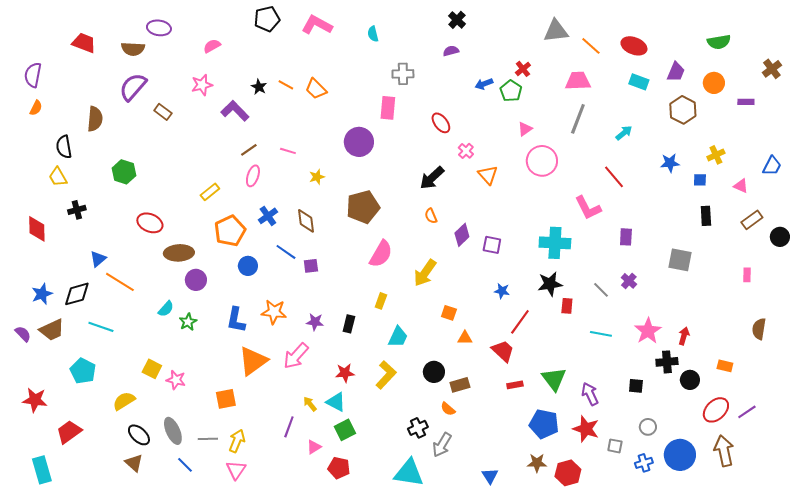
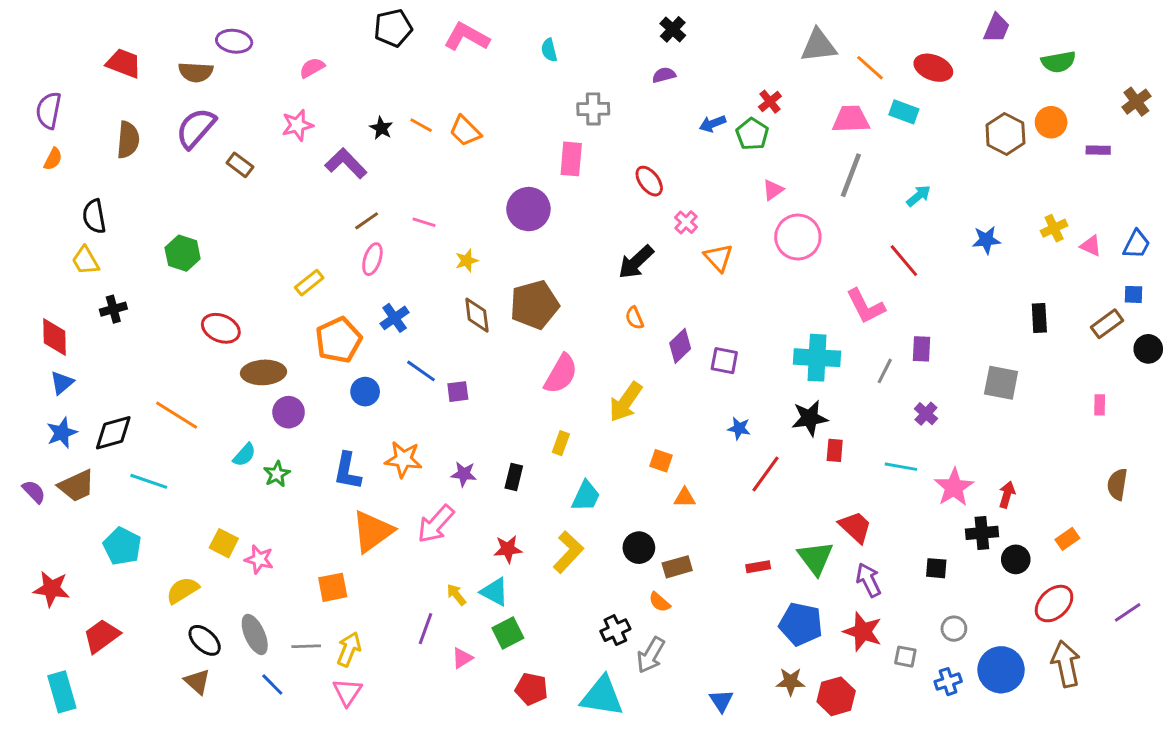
purple trapezoid: (676, 72) -> (997, 28), moved
cyan rectangle: (639, 82) -> (904, 112), moved
brown hexagon: (683, 110) -> (1005, 134), moved
brown semicircle: (95, 119) -> (128, 140), moved
blue square: (700, 180) -> (1134, 294), moved
pink triangle: (741, 186) -> (1091, 246), moved
brown diamond: (306, 221) -> (477, 315), moved
blue triangle: (98, 259) -> (62, 383), moved
gray line: (601, 290) -> (885, 371), moved, turned 72
cyan line: (601, 334) -> (901, 467), moved
red trapezoid: (503, 351) -> (855, 527), moved
orange rectangle: (725, 366) -> (1067, 539), turned -49
purple line: (747, 412) -> (1128, 612), moved
red pentagon: (339, 468) -> (531, 689), moved

